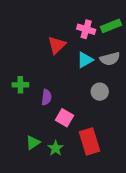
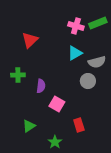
red triangle: (57, 45) -> (30, 40), moved
gray semicircle: (110, 59) -> (97, 62), moved
red rectangle: (90, 141) -> (79, 125), size x0.6
green star: (56, 148) -> (55, 142), moved

